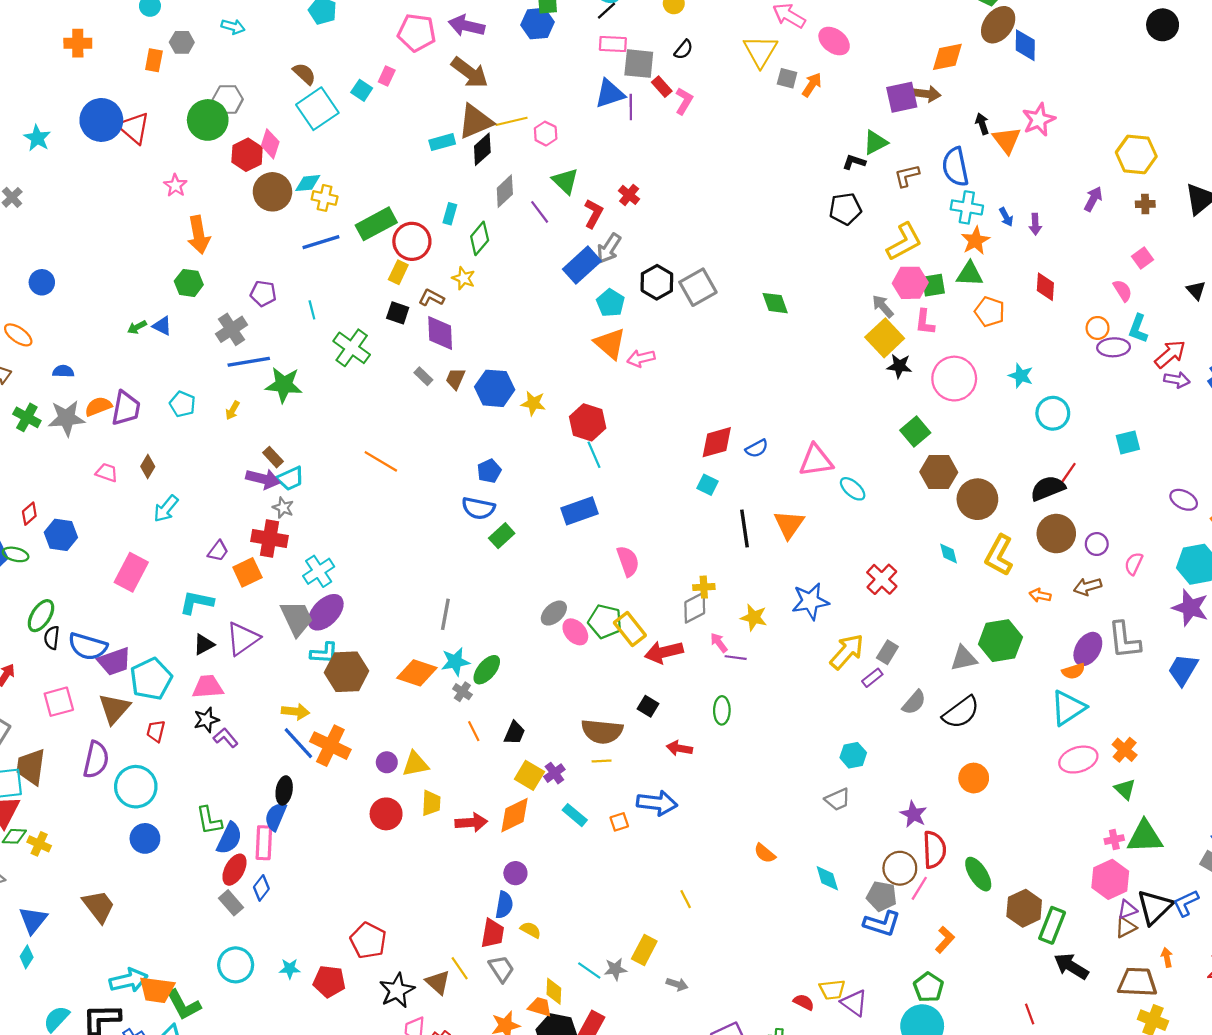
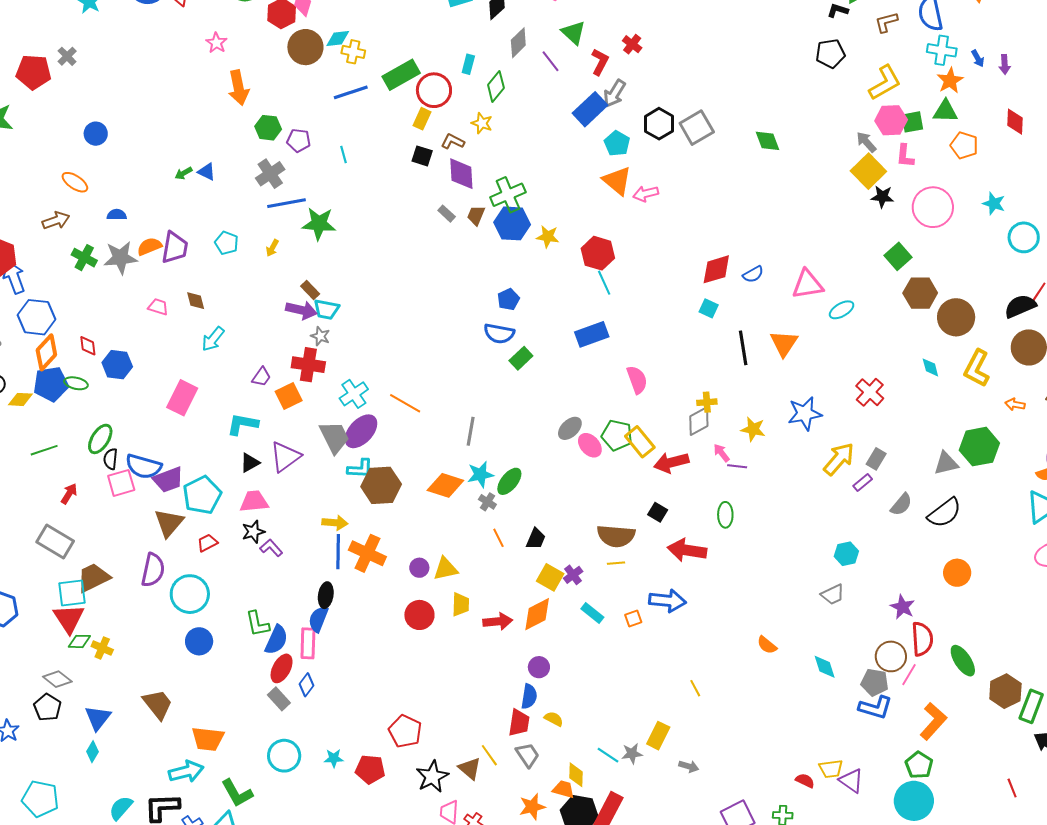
green hexagon: (189, 283) -> (268, 128), moved
green cross: (352, 348) -> (508, 195), moved, turned 32
orange line: (381, 461) -> (405, 403), moved
brown diamond: (148, 467) -> (196, 301), turned -45
cyan trapezoid: (290, 479) -> (326, 309), turned 36
cyan ellipse: (853, 489) -> (842, 310), turned -70
red diamond: (29, 514) -> (88, 346), turned -55
pink square: (59, 702) -> (121, 483), moved
red trapezoid: (156, 731) -> (207, 543), turned 50
blue line: (298, 743) -> (338, 552), turned 44
red arrow: (679, 748) -> (687, 550), size x1.6
brown trapezoid: (31, 767) -> (93, 578), turned 57
orange L-shape: (945, 940) -> (933, 721), size x1.5
orange trapezoid: (157, 990) -> (208, 739), moved

